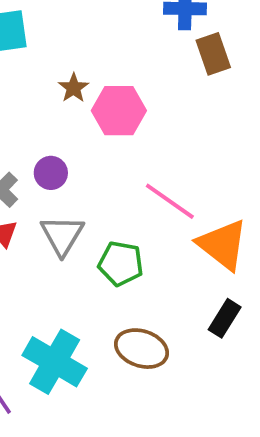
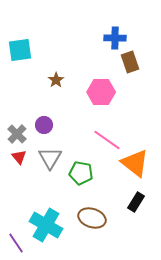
pink hexagon: (119, 111) -> (101, 92), moved

